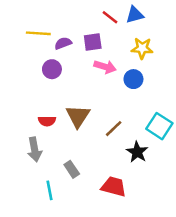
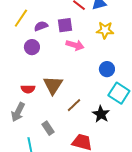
yellow line: (38, 33) -> (21, 18), turned -60
blue circle: (133, 79) -> (107, 69), moved
brown line: (114, 129) -> (74, 105), moved
gray arrow: (35, 150) -> (18, 112), turned 36

